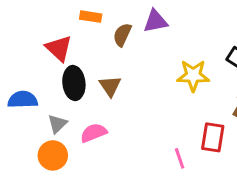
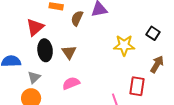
red triangle: (59, 48) -> (35, 27), turned 36
pink semicircle: (94, 133) -> (71, 83), moved

